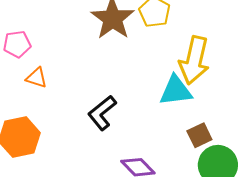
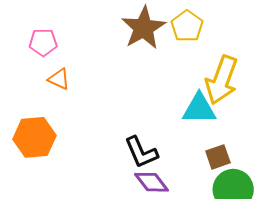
black L-shape: (102, 113) -> (141, 152), moved, turned -81

